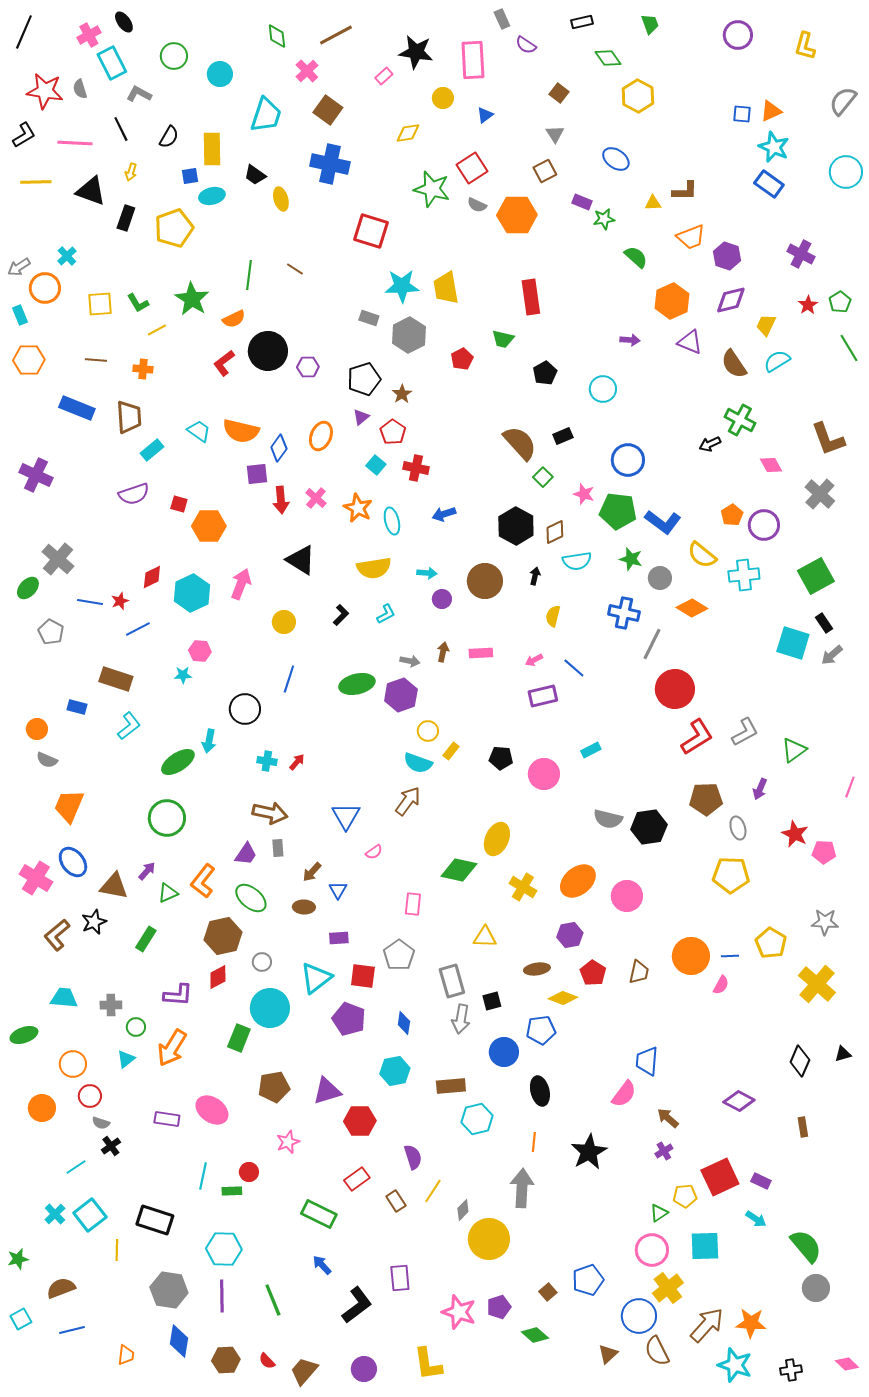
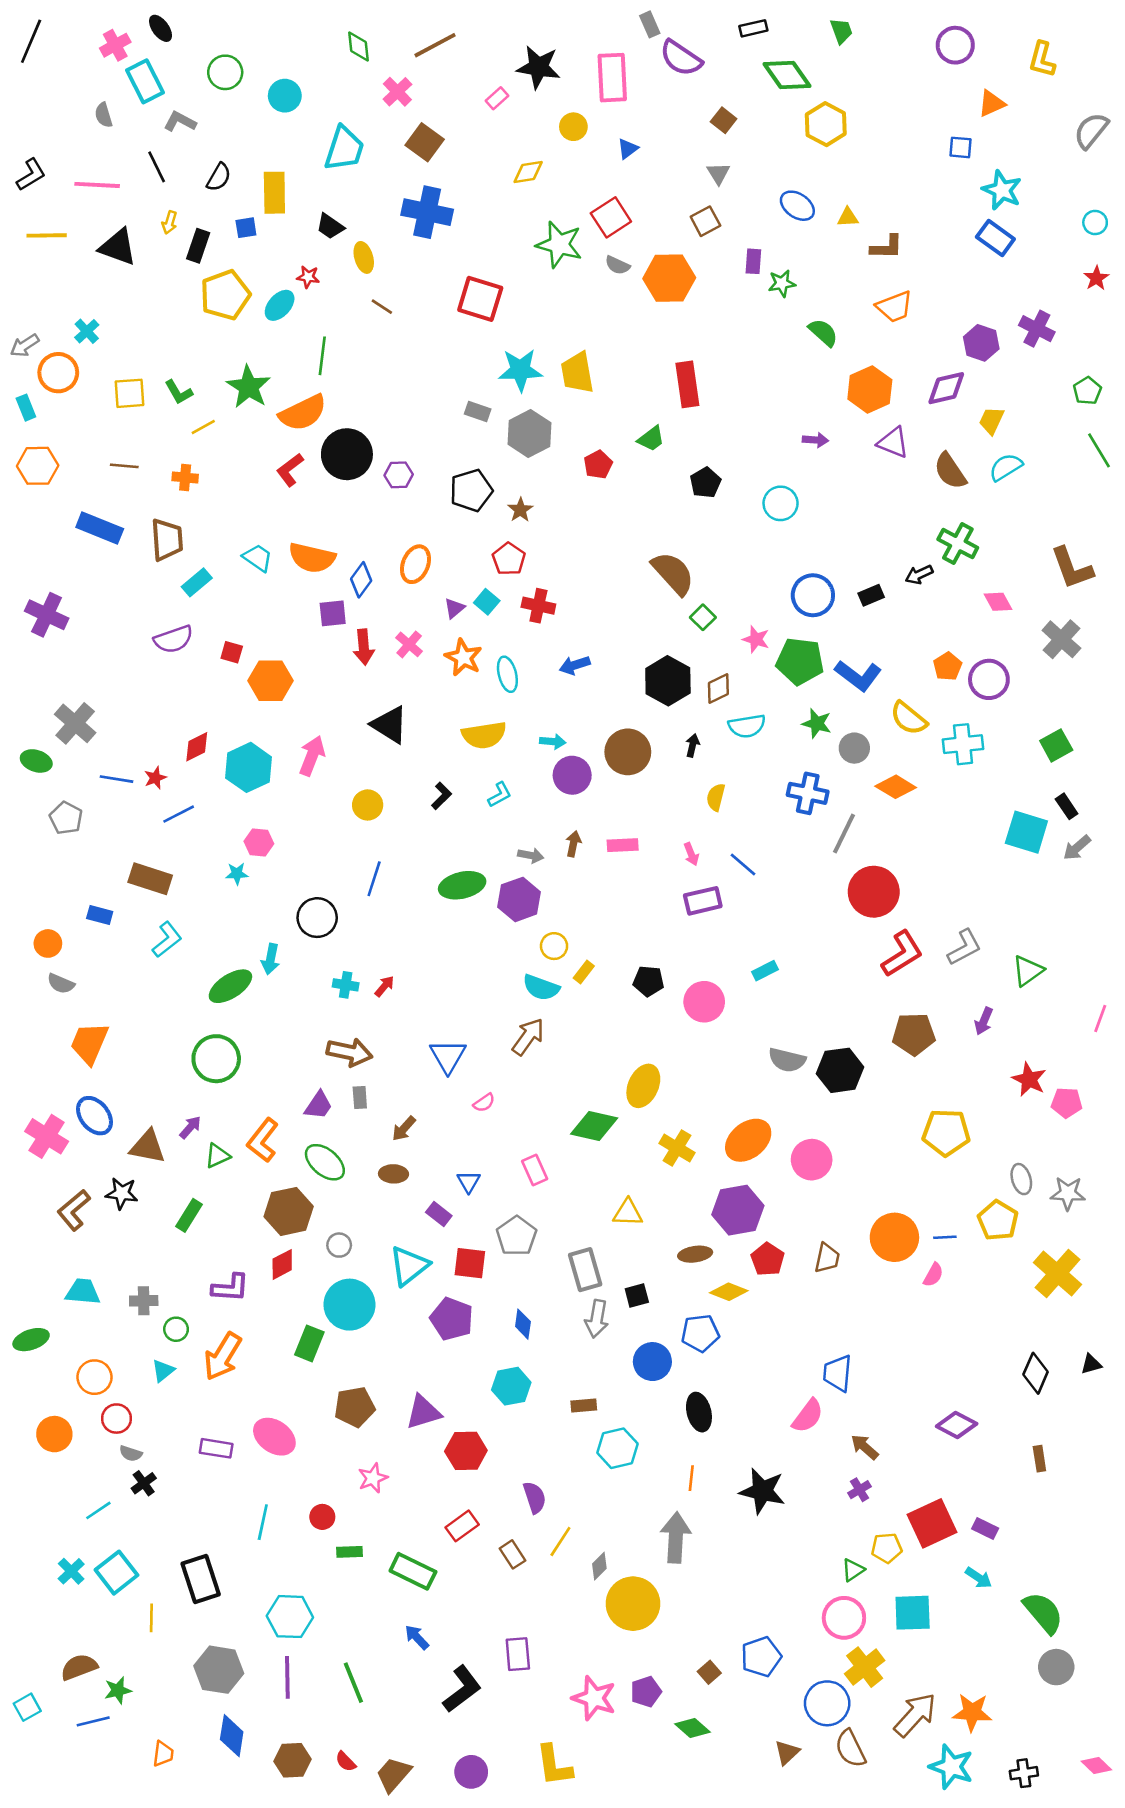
purple semicircle: (526, 45) -> (681, 58), size x1.6
green diamond: (608, 58) -> (787, 75), size x1.4
red star: (45, 91) -> (308, 277), moved, size x0.5
orange triangle: (771, 111) -> (992, 103), moved
cyan circle: (846, 172) -> (1095, 222), size x0.6
cyan ellipse: (212, 196) -> (280, 305), moved, turned -35
purple rectangle: (582, 202) -> (753, 261), turned 72
yellow triangle: (653, 203) -> (848, 217), moved
black rectangle: (126, 218) -> (198, 246), moved
purple hexagon: (727, 256) -> (981, 343), moved
brown line: (295, 269) -> (382, 307), moved
red star: (808, 305) -> (1096, 278), moved
orange semicircle: (234, 319) -> (303, 413), size x1.6
green trapezoid: (503, 339) -> (651, 439), turned -50
purple triangle: (361, 417) -> (454, 608), moved
black rectangle: (563, 436) -> (871, 595), moved
green square: (816, 576) -> (1056, 745), size x0.7
green ellipse: (28, 588) -> (36, 761), turned 65
purple circle: (442, 599) -> (572, 775), size x1.5
pink arrow: (534, 660) -> (691, 854), turned -84
gray ellipse: (738, 828) -> (1021, 1179), moved
blue triangle: (338, 890) -> (469, 1182), moved
pink rectangle: (413, 904) -> (535, 1170), turned -30
black star: (94, 922) -> (122, 1193), turned 30
purple hexagon: (570, 935) -> (738, 1210), size x1.5
purple rectangle: (339, 938) -> (439, 1214), turned 42
brown rectangle: (451, 1086) -> (584, 1406), size x0.7
black star: (589, 1152) -> (762, 1491), turned -30
green rectangle: (232, 1191) -> (349, 1552), moved
black rectangle: (155, 1220) -> (201, 1579), turned 54
green star: (18, 1259) -> (118, 1690), moved

